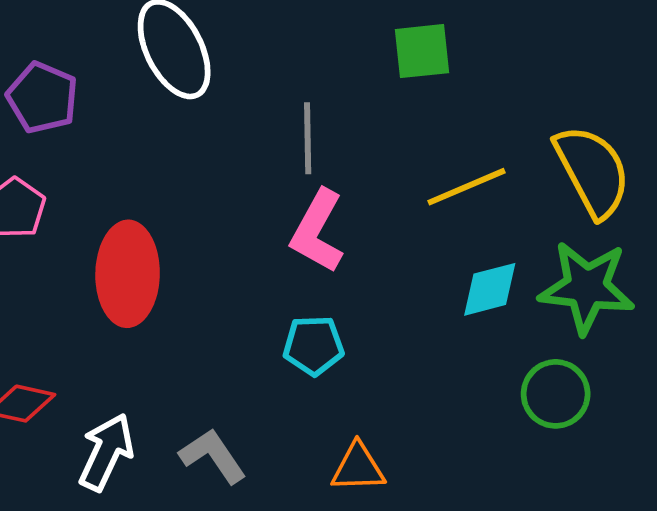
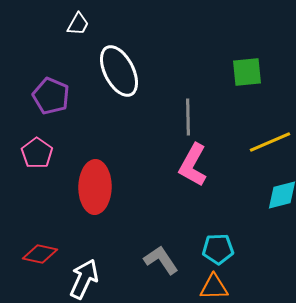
cyan pentagon: (314, 345) -> (218, 249), moved
gray L-shape: (213, 456) -> (161, 260), moved

